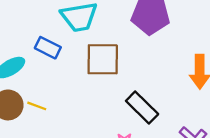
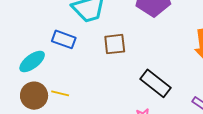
brown square: (103, 59) -> (115, 44), size x0.7

